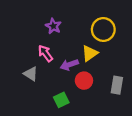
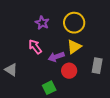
yellow circle: (103, 30) -> (74, 23), moved
gray triangle: (31, 74) -> (11, 70), moved
gray rectangle: (117, 85) -> (97, 66), moved

